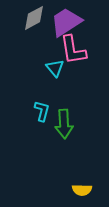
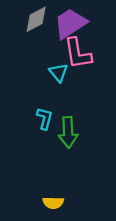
yellow semicircle: (82, 190) -> (53, 203), moved

